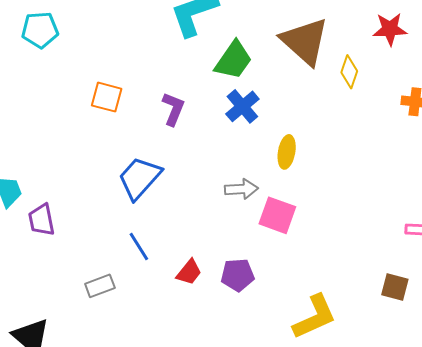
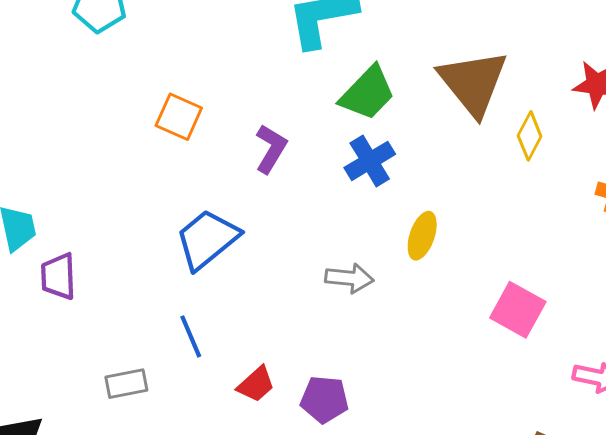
pink square: (277, 215) -> (518, 310), moved

